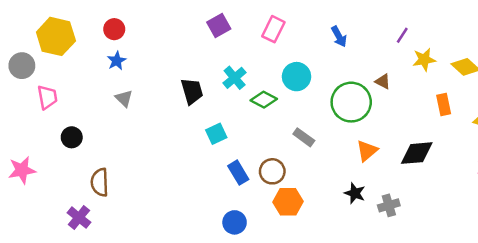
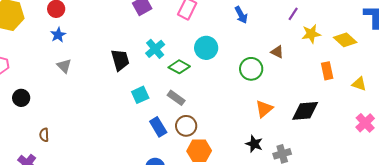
green circle: (351, 102) -> (251, 69), size x0.7
gray rectangle: (304, 137) -> (176, 98), moved
brown semicircle: (100, 182) -> (44, 135), size x0.6

